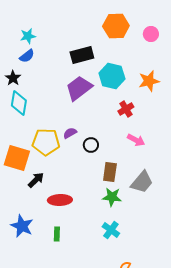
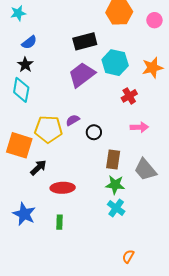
cyan star: (28, 36) -> (18, 13), moved
black star: (13, 78) -> (25, 65), moved
pink arrow: (136, 140) -> (139, 127), turned -30
gray trapezoid: (142, 182) -> (145, 170), turned 100
cyan cross: (111, 230) -> (116, 208), moved

